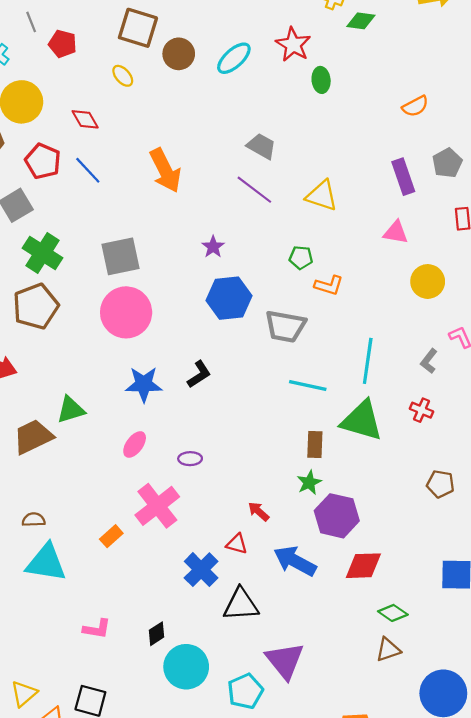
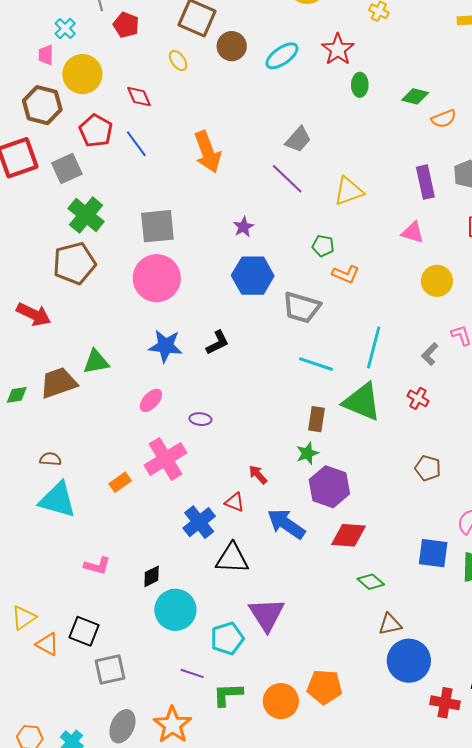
green diamond: (361, 21) -> (415, 96), moved
gray trapezoid: (261, 146) -> (298, 139), turned 96
yellow triangle: (322, 196) -> (349, 191), turned -44
brown triangle: (388, 650) -> (390, 624), moved

